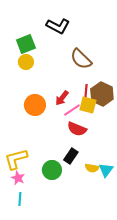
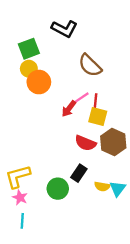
brown hexagon: (102, 94) -> (113, 142), moved
orange circle: (35, 105) -> (39, 82), moved
pink line: (72, 110) -> (80, 99), moved

